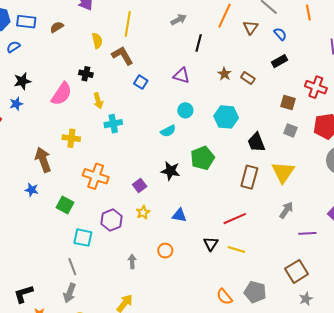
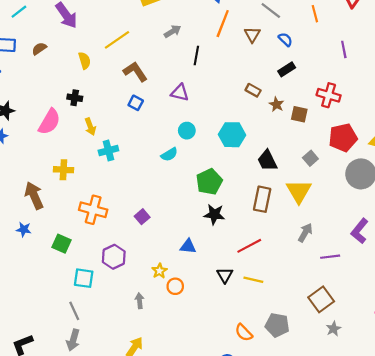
yellow line: (128, 24) -> (117, 40), turned 50
brown L-shape: (122, 56) -> (135, 72), moved
brown star: (224, 74) -> (276, 104), moved
gray square: (290, 130) -> (310, 158), moved, turned 32
black star: (170, 171) -> (214, 214), moved
yellow star: (143, 212) -> (159, 271), moved

